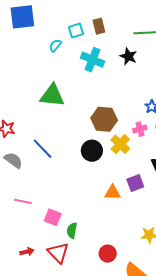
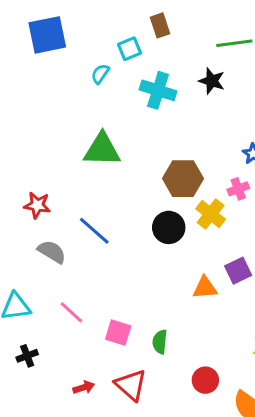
brown rectangle: (99, 26) -> (160, 25), moved
pink line: (23, 201) -> (71, 312), turned 36
green semicircle: (72, 231) -> (160, 342), moved

